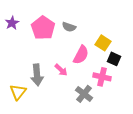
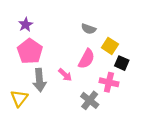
purple star: (12, 23) -> (26, 25), moved
gray semicircle: (69, 27) -> (89, 29), moved
pink pentagon: (43, 28) -> (30, 51), moved

